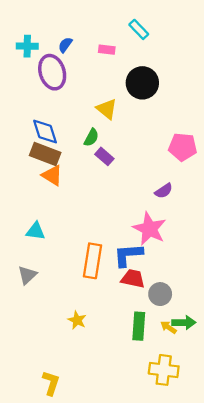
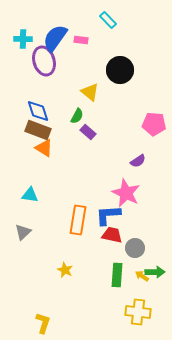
cyan rectangle: (139, 29) -> (108, 20), moved
blue semicircle: (65, 45) -> (55, 38), size x2.0
pink rectangle: (107, 50) -> (81, 40), moved

